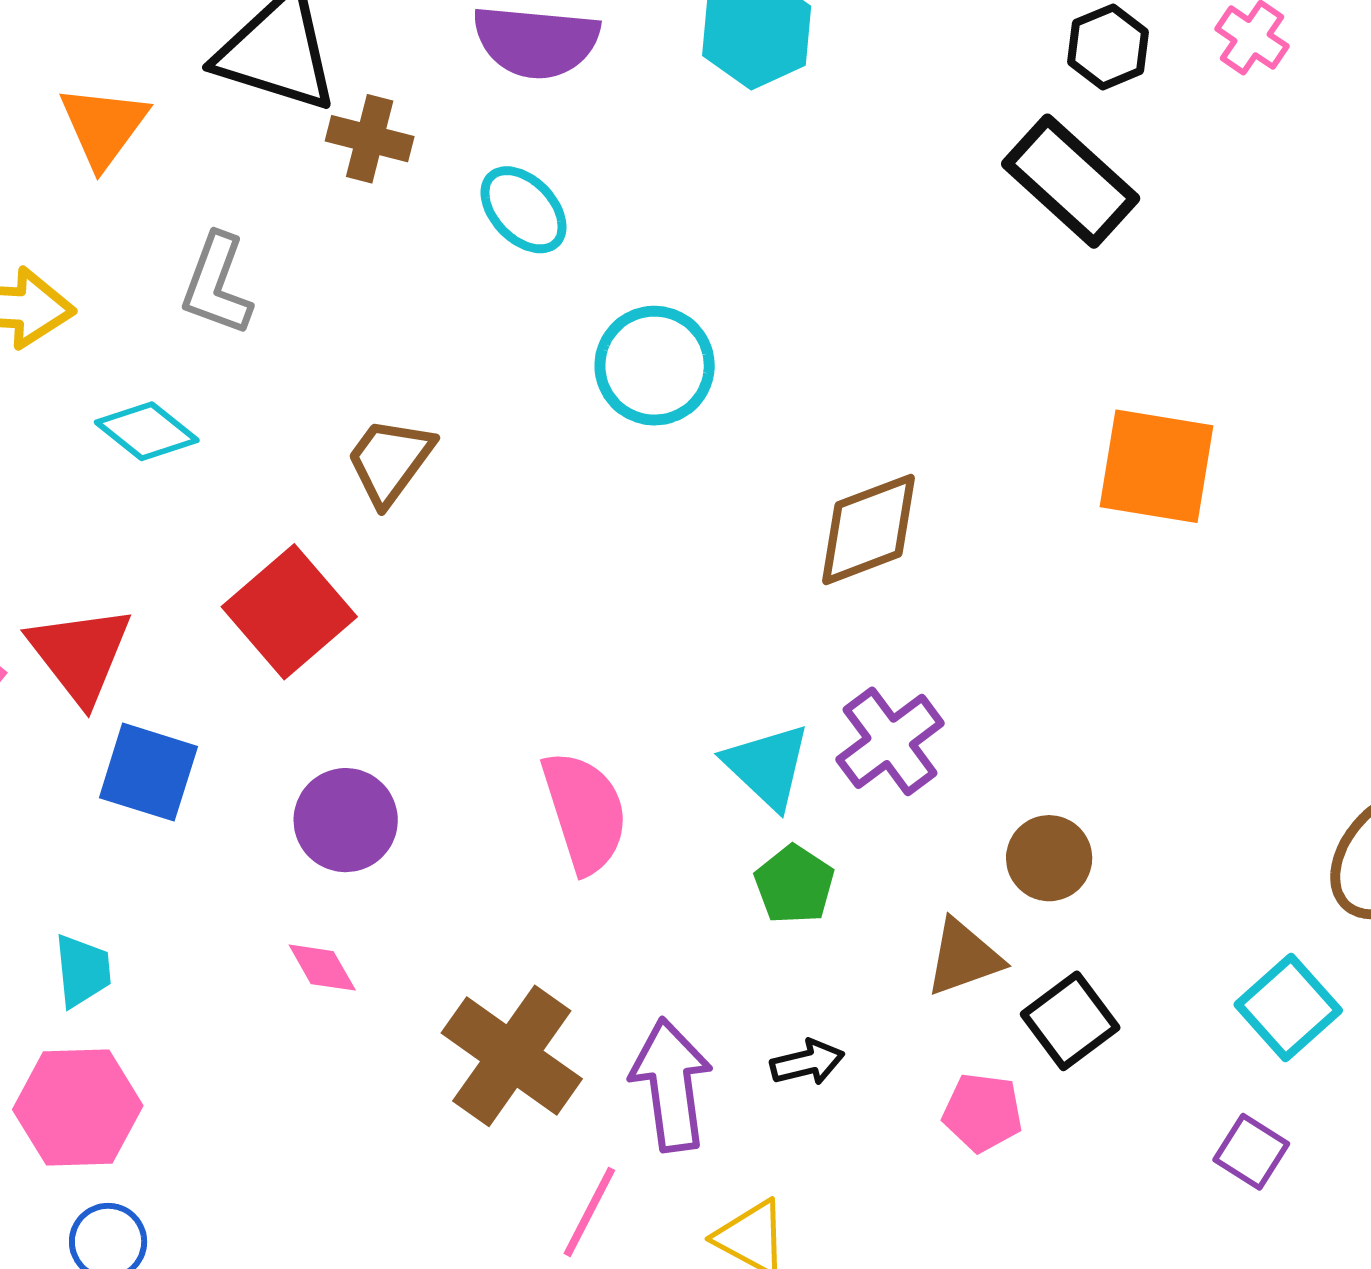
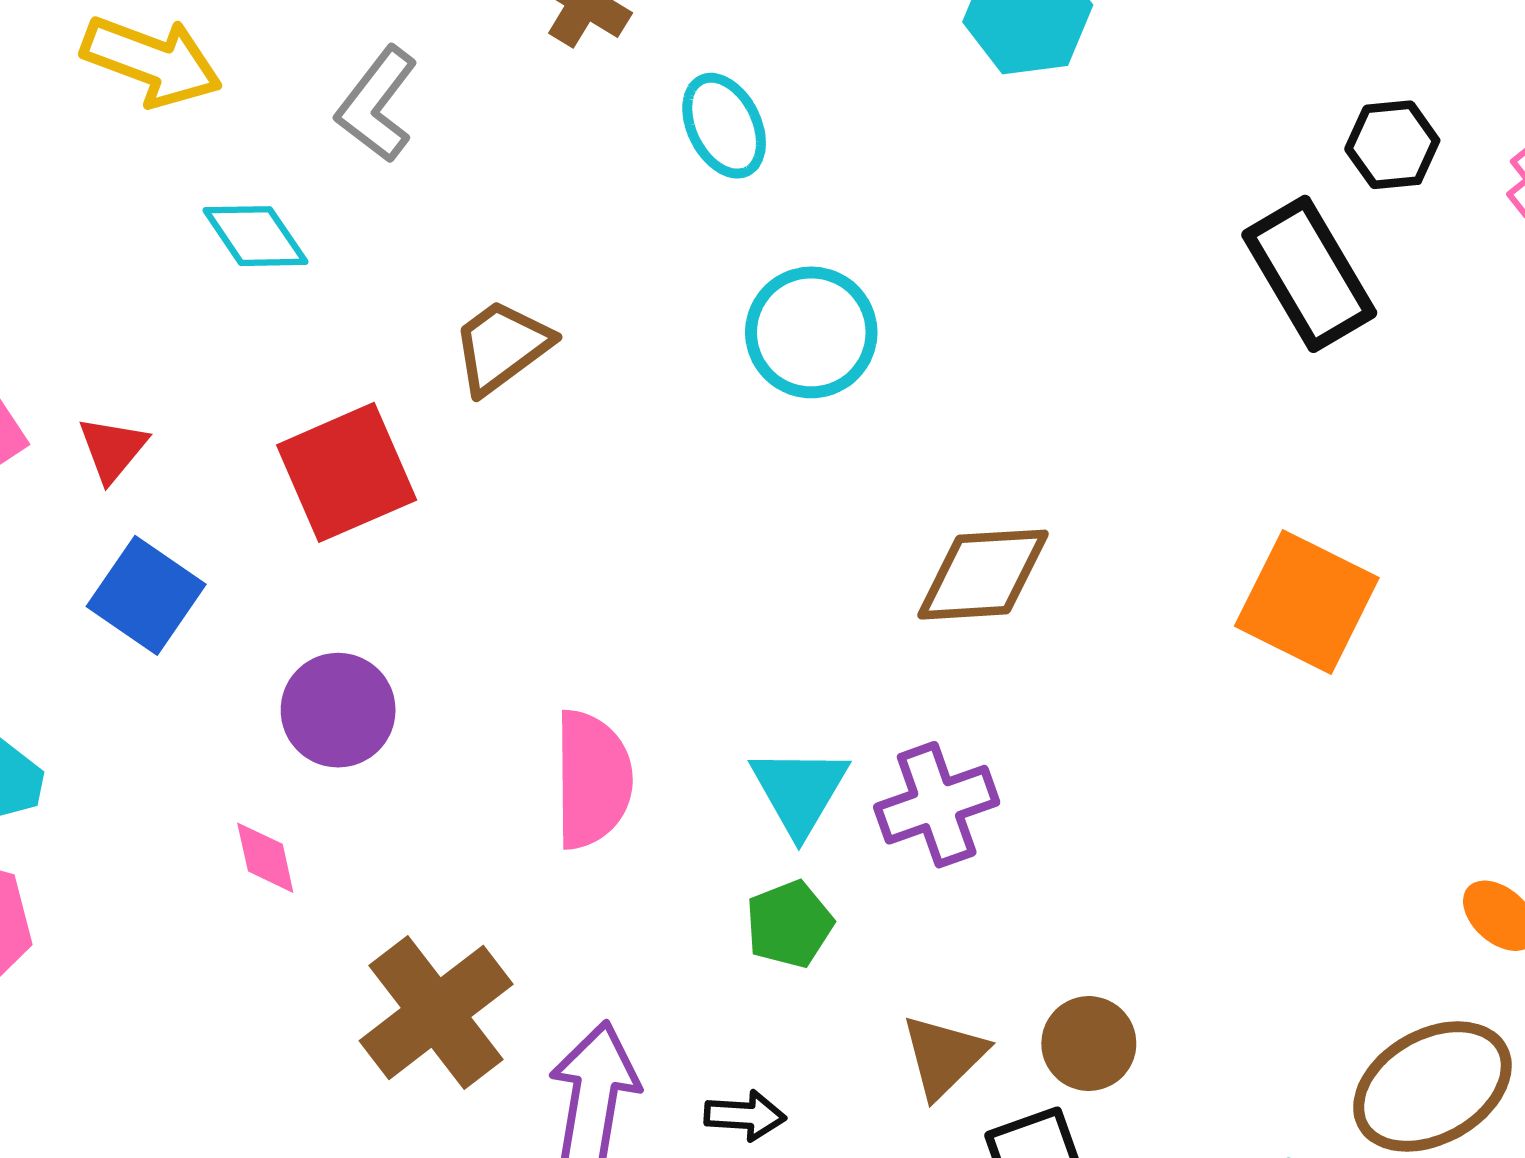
red triangle: (80, 654) -> (113, 449), size x0.6
brown circle: (1049, 858) -> (1089, 1044), moved
brown triangle: (964, 958) -> (944, 1056), turned -42

